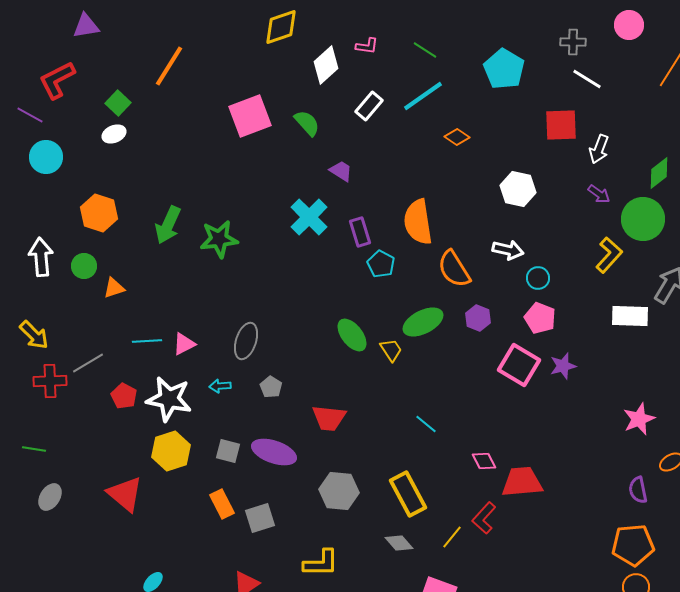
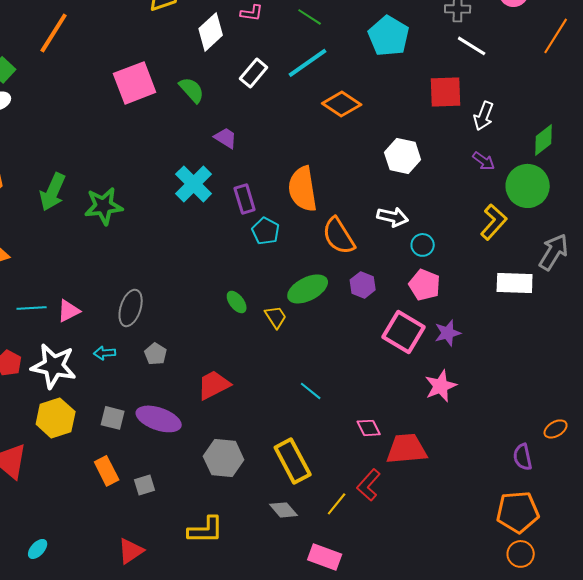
orange diamond: (457, 137) -> (342, 104), size x1.5
green ellipse: (352, 335) -> (237, 302), size x0.7
red trapezoid: (329, 418) -> (214, 385), turned 147
pink star: (639, 419) -> (441, 386), moved
gray square: (260, 518) -> (145, 485), size x0.7

